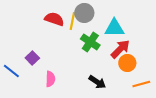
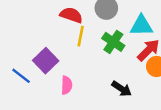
yellow line: (72, 21) -> (81, 36), moved
purple square: (32, 58) -> (46, 61), size x1.5

